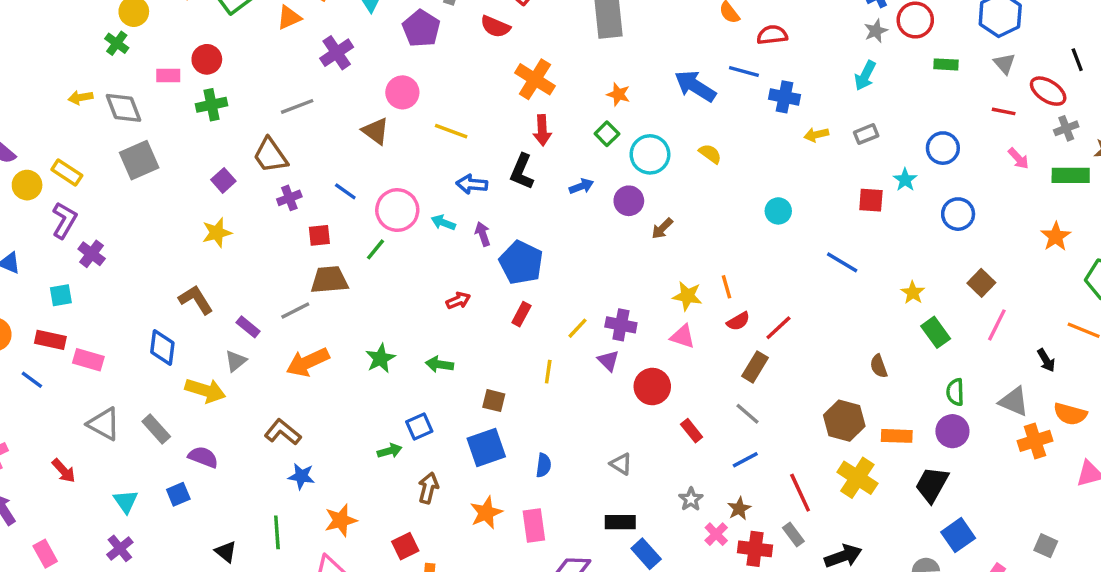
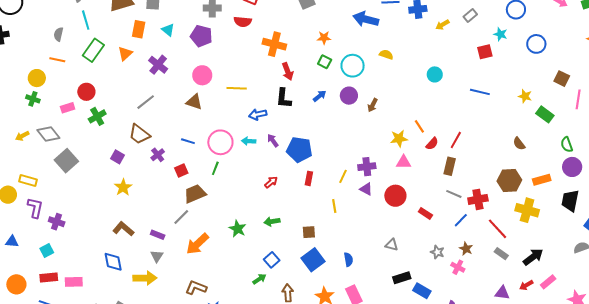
red cross: (755, 549) -> (478, 199), moved

